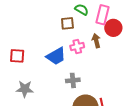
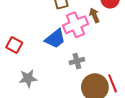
pink cross: (77, 46) -> (75, 25), size x1.6
red square: (17, 56) -> (14, 45), turned 35

